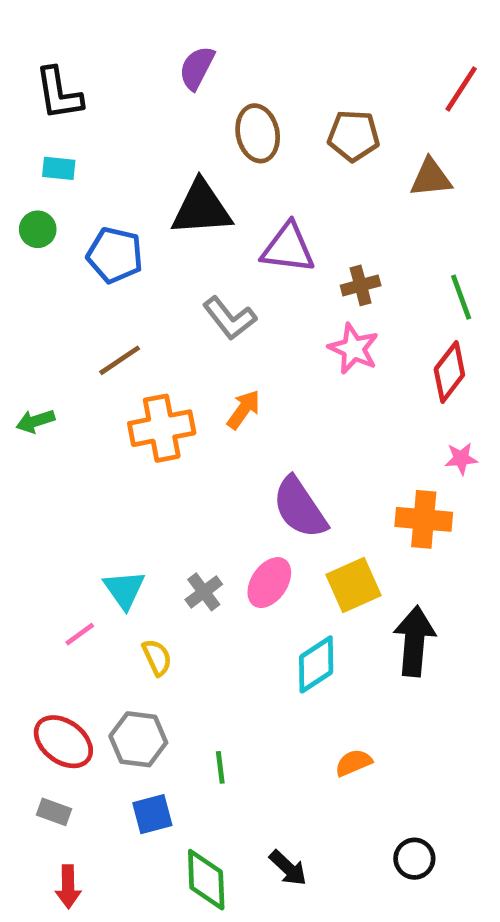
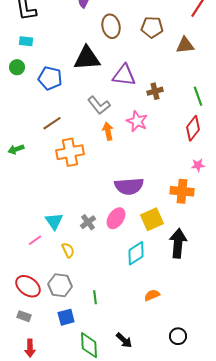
pink star: (354, 349) -> (137, 121), moved
orange arrow: (244, 409) -> (108, 131), moved, turned -48
purple semicircle: (300, 508) -> (129, 186), turned -60

